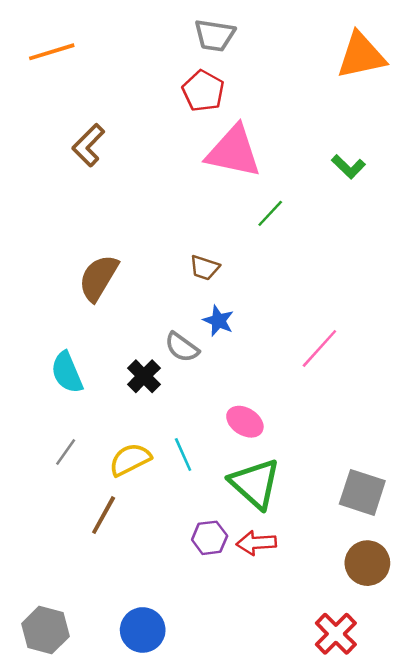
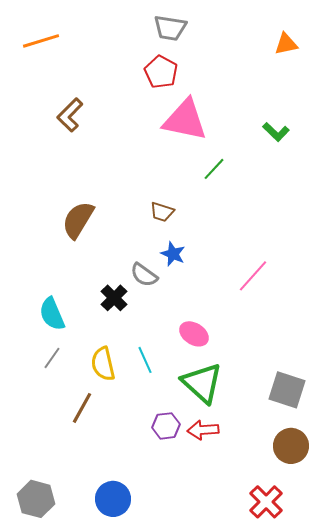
orange triangle: (361, 56) -> (286, 44), size x0.6
cyan semicircle: (67, 372) -> (52, 314), moved
yellow semicircle: (130, 460) -> (103, 364), turned -76

